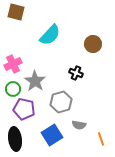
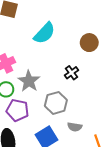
black cross: (76, 73) -> (72, 73), turned 32

